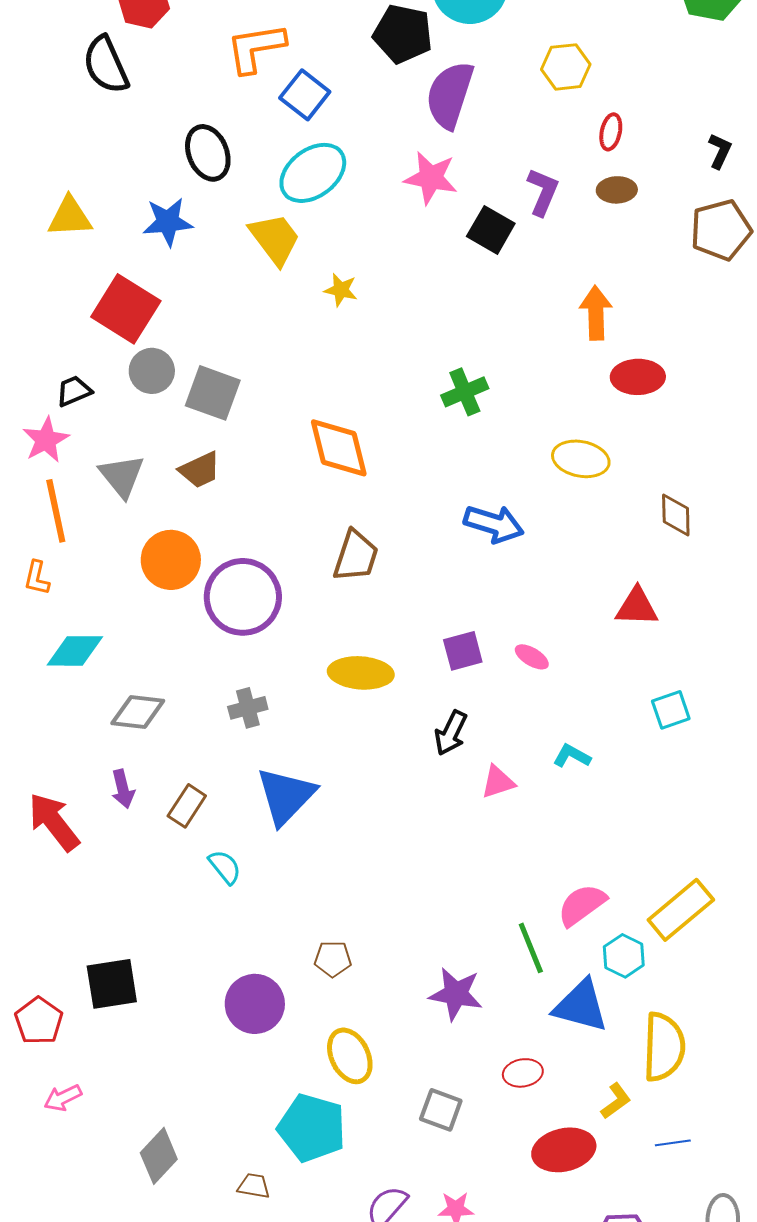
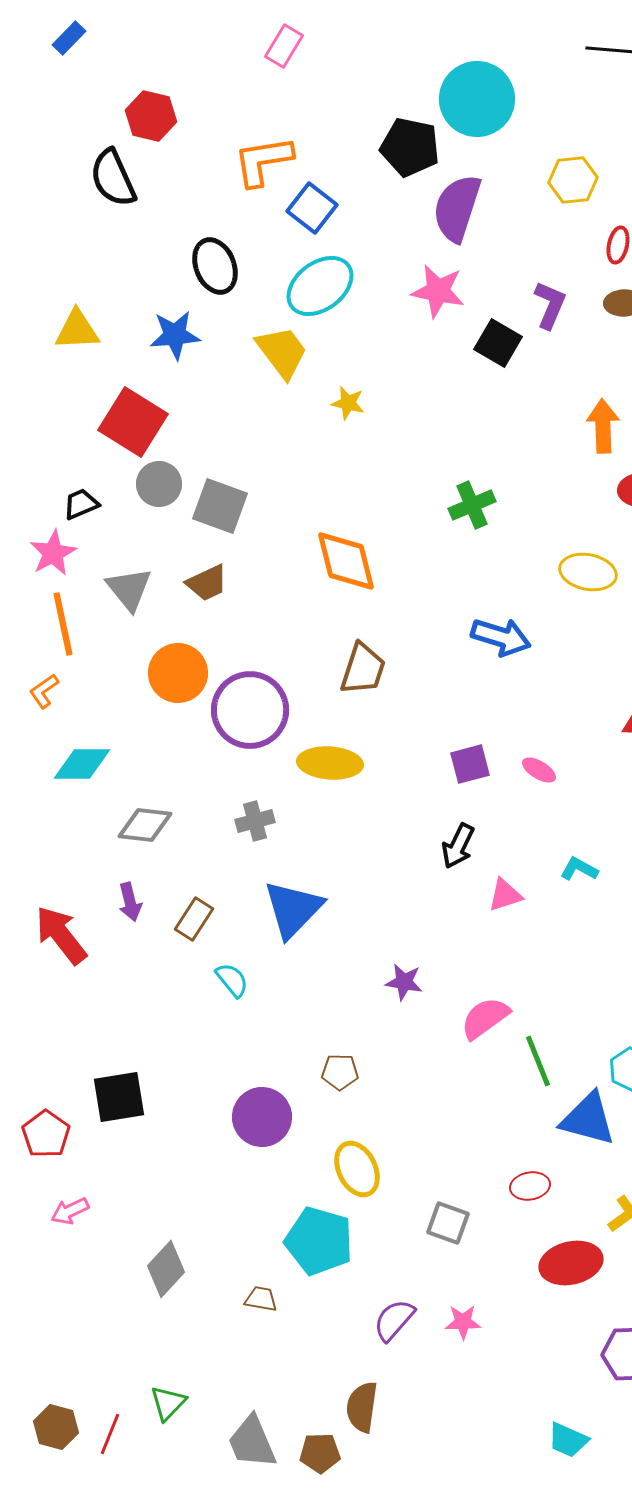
orange L-shape: (37, 578) -> (44, 691), turned 42
yellow ellipse: (361, 673) -> (330, 763), moved
pink semicircle: (582, 905) -> (485, 1018), moved
purple star: (456, 994) -> (404, 982), moved, size x0.7

